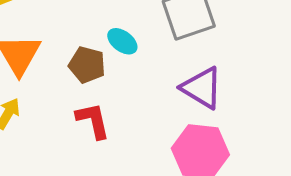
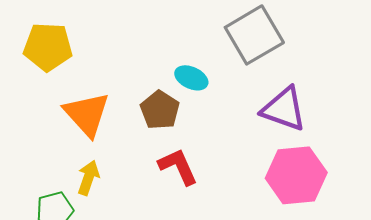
brown pentagon: (87, 65) -> (160, 110), turned 30

